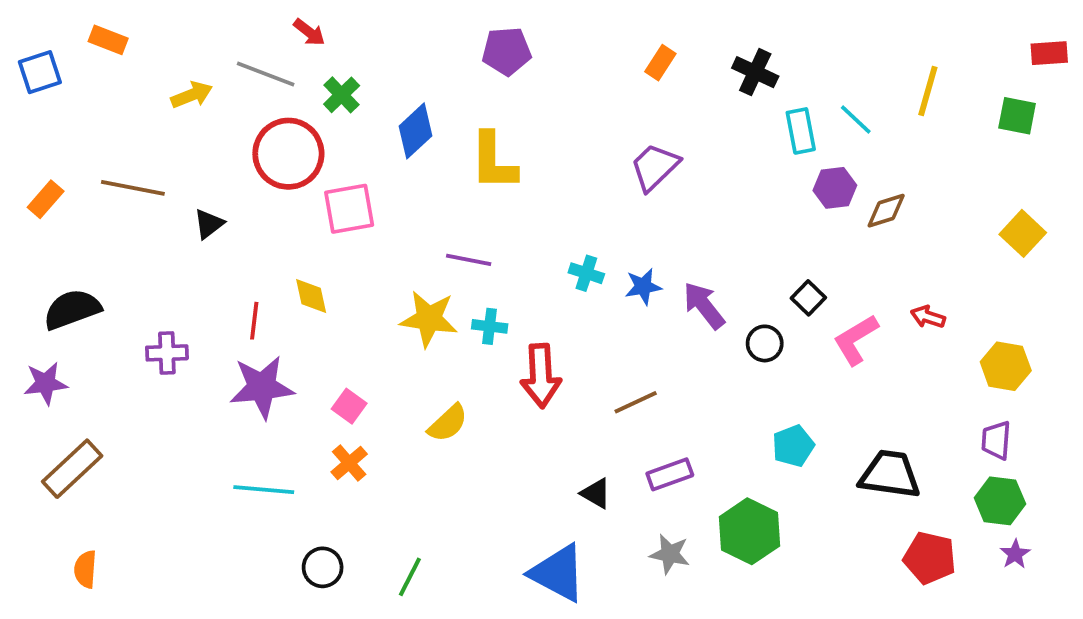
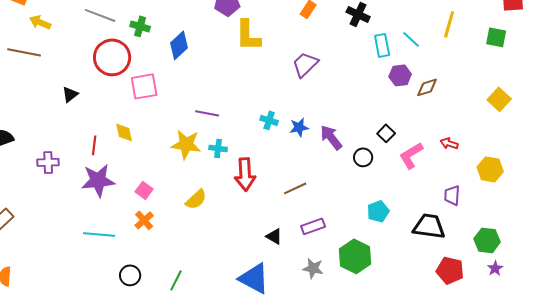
yellow arrow: (192, 95) -> (40, 22), moved, turned -135
green cross: (342, 95) -> (140, 26), turned -30
yellow L-shape: (493, 161) -> (248, 35), moved
brown line: (133, 188) -> (24, 52), moved
purple trapezoid: (996, 440) -> (452, 195), moved

